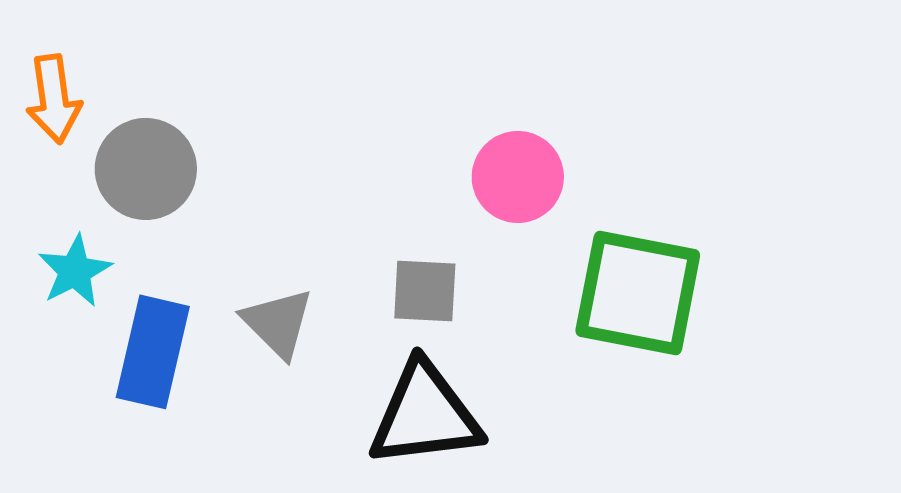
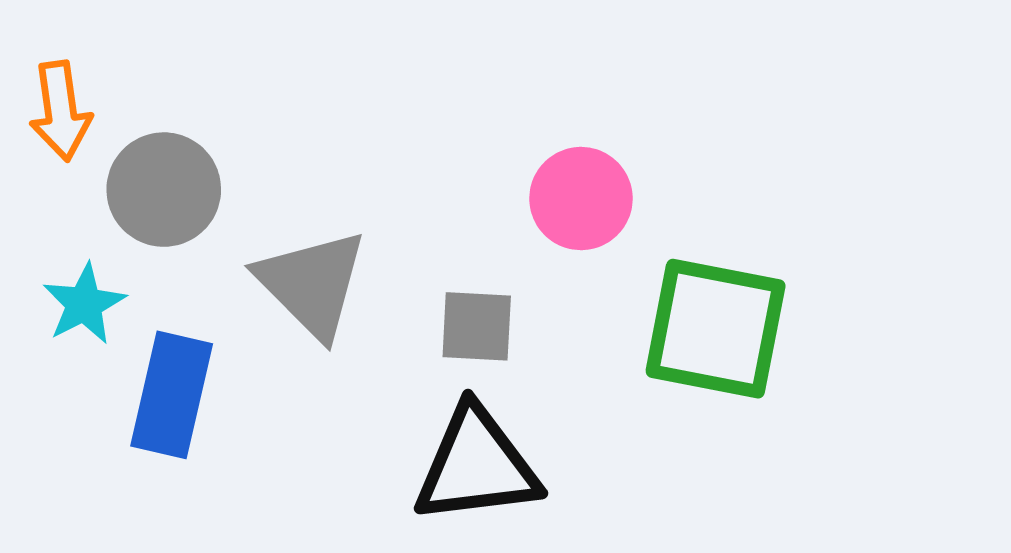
gray triangle: (278, 323) -> (312, 284), moved, size x1.4

